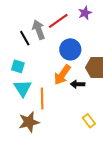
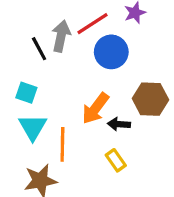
gray arrow: (39, 30) -> (61, 36), turned 30
blue circle: (70, 49) -> (111, 52), moved
yellow rectangle: (89, 121) -> (116, 160), moved

